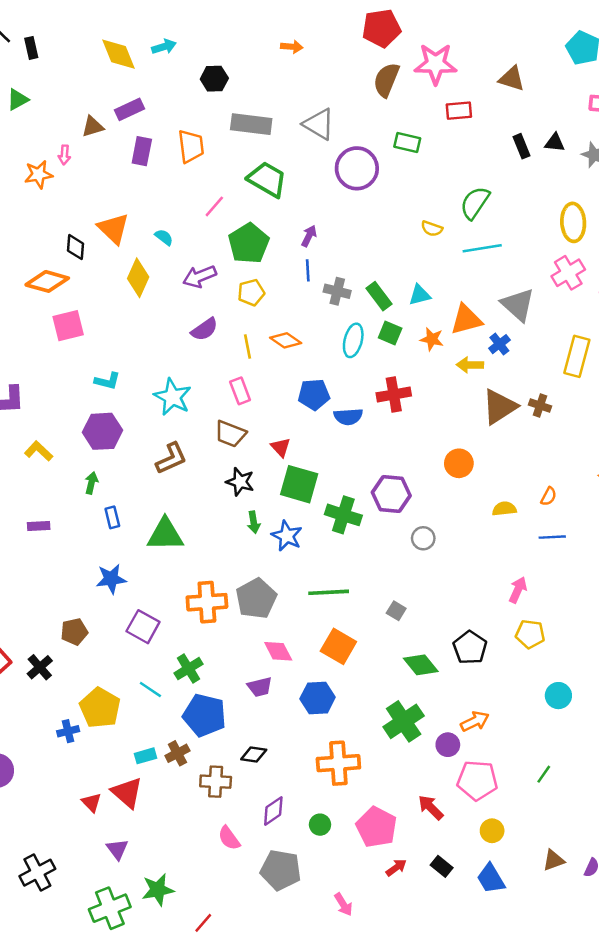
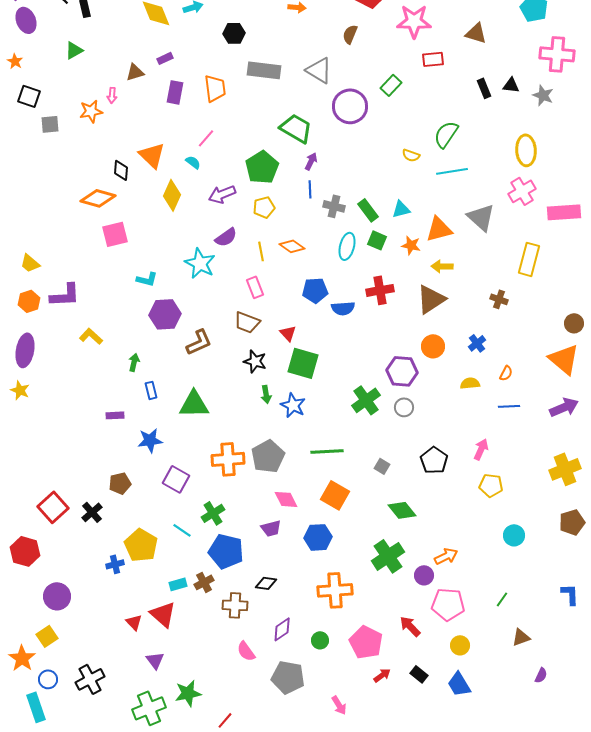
brown semicircle: (386, 80) -> (350, 34), moved, size x0.7
purple rectangle: (130, 109) -> (165, 58), size x0.7
green rectangle: (407, 143) -> (391, 85), turned -60
green trapezoid: (267, 179) -> (296, 128), moved
pink line: (214, 206) -> (206, 138), moved
blue cross: (499, 344) -> (477, 343), moved
cyan star: (173, 397) -> (200, 263), moved
brown triangle: (499, 407) -> (431, 299), moved
purple hexagon: (102, 431) -> (165, 314), moved
purple hexagon: (391, 494) -> (402, 371), moved
green cross: (343, 515) -> (366, 400), moved, turned 36
purple rectangle: (39, 526) -> (115, 415), moved
black pentagon: (470, 648) -> (434, 460), moved
brown triangle: (553, 860) -> (521, 637), moved

